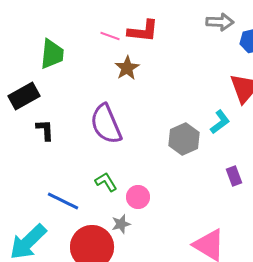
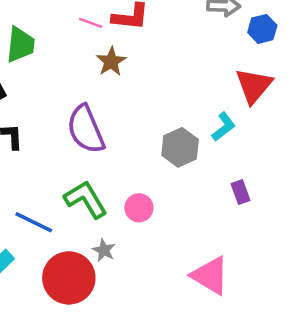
green L-shape: (106, 182) -> (86, 199), size x1.6
pink circle: (138, 197) -> (139, 208), moved
gray star: (121, 224) -> (104, 250), turned -30

